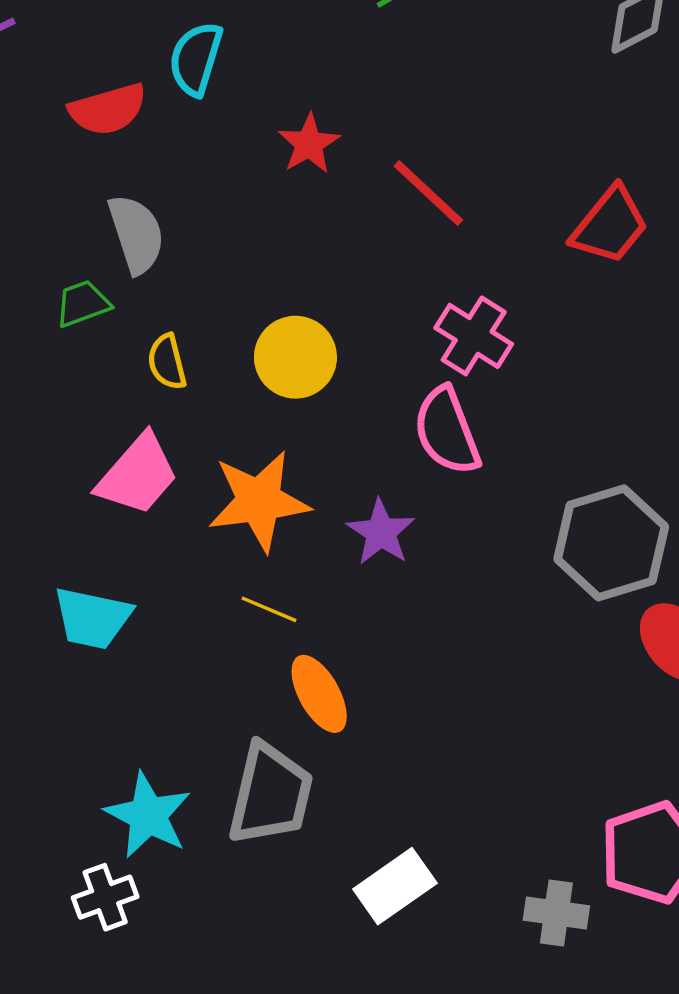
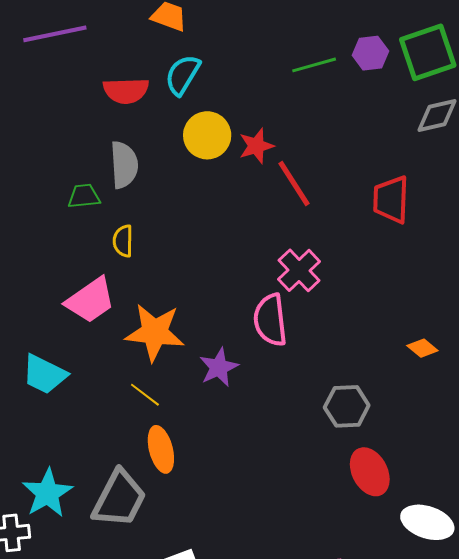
red star: (309, 144) -> (256, 146), moved
red trapezoid: (610, 225) -> (391, 200), moved, turned 129
yellow circle: (295, 357) -> (207, 135), moved
gray hexagon: (611, 543) -> (347, 406), size x0.7

